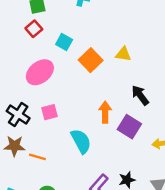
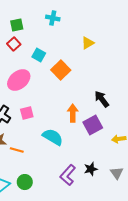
yellow triangle: (123, 54) -> (88, 43), moved, turned -40
purple square: (129, 127) -> (93, 125), turned 30
cyan semicircle: (81, 141) -> (53, 137), turned -30

